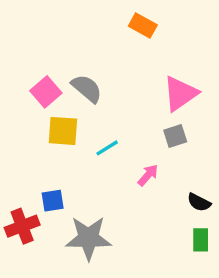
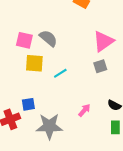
pink square: (46, 92) -> (24, 40), turned -36
pink arrow: (148, 175) -> (84, 110), moved

